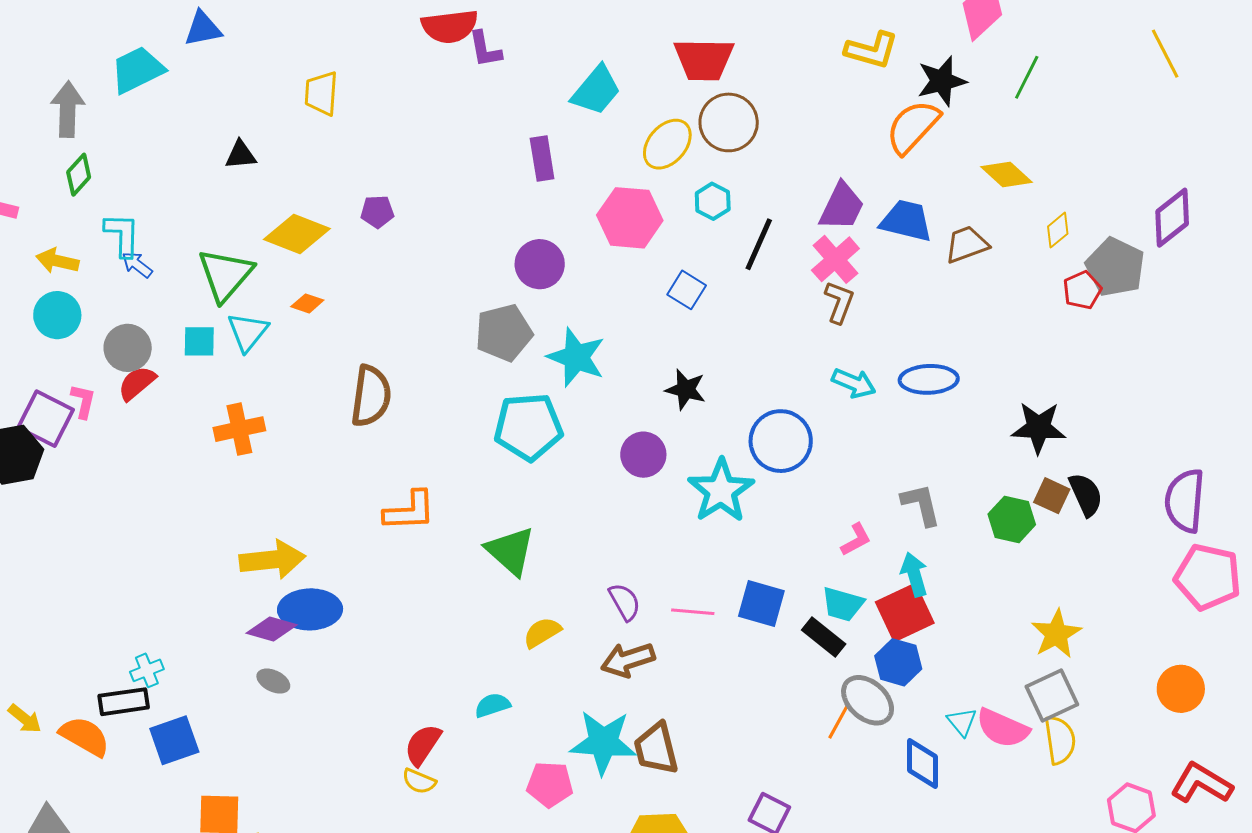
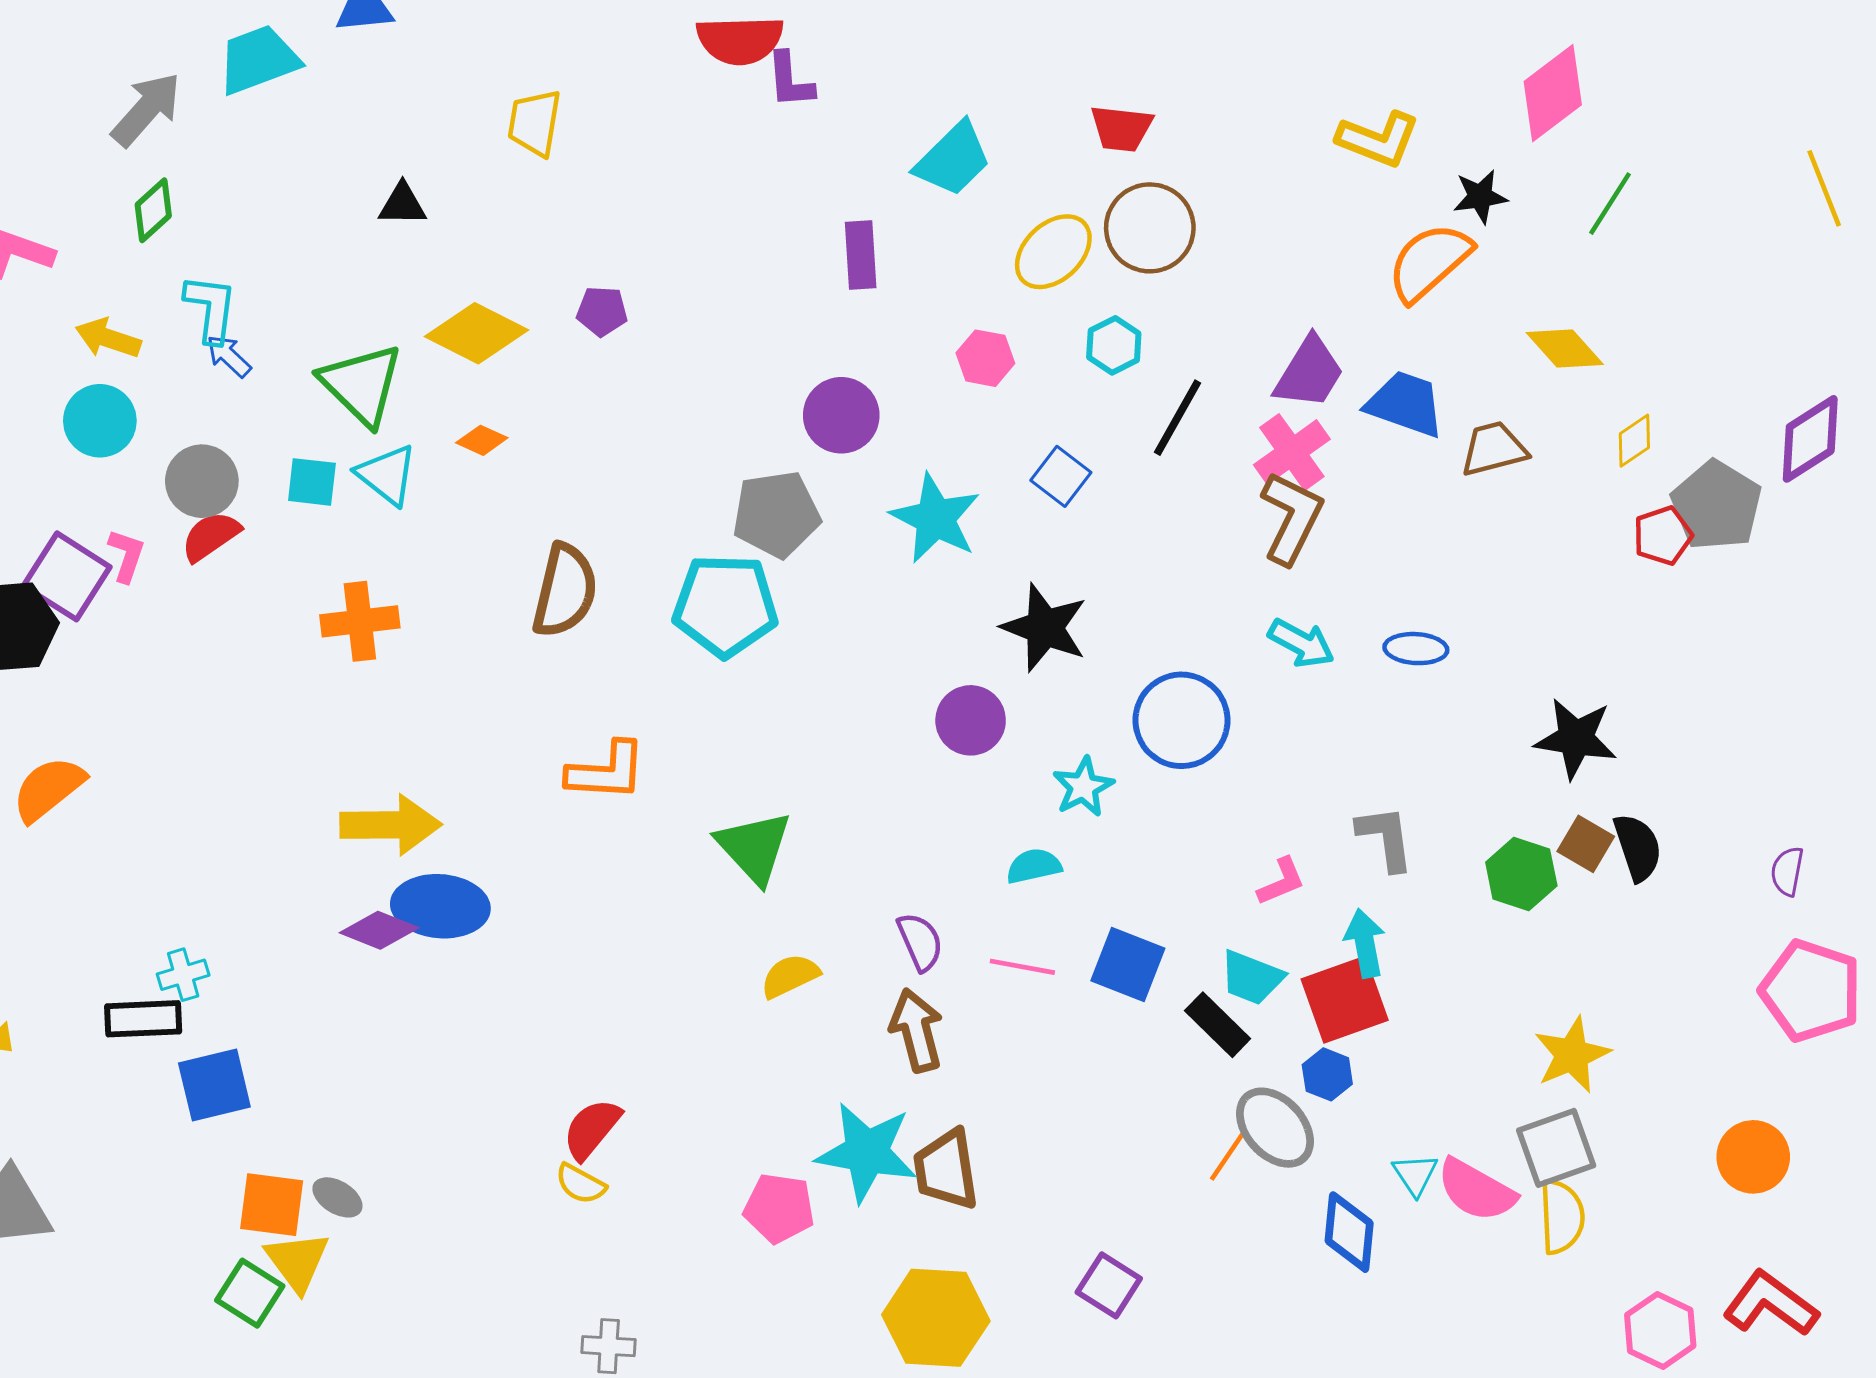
red trapezoid: (704, 59) -> (1121, 128), size x0.7
black star: (942, 81) -> (1480, 197), size x0.7
gray arrow: (68, 109) -> (146, 109), turned 34
pink hexagon: (630, 218) -> (985, 358), size x0.6
green triangle: (225, 275) -> (361, 384), turned -32
brown L-shape: (839, 302) -> (1291, 518), size x1.4
cyan triangle: (248, 332) -> (387, 475), turned -36
cyan star: (576, 357) -> (935, 518), moved
blue ellipse: (929, 379) -> (1416, 649), size x0.7
black star: (686, 389) -> (1045, 628), size x1.4
cyan pentagon: (528, 427) -> (725, 606), moved
cyan star: (721, 491) -> (1083, 787), size x0.6
purple semicircle: (1185, 501) -> (1787, 871), size x0.5
brown arrow: (628, 660) -> (916, 1030), turned 88
blue hexagon: (898, 662) -> (1327, 1074), size x0.7
gray ellipse: (273, 681) -> (337, 1197), moved
cyan semicircle: (492, 705) -> (1034, 866), moved
orange semicircle: (85, 736) -> (48, 789), moved, turned -74

